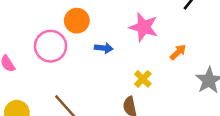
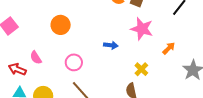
orange circle: (77, 21) -> (61, 25), moved
pink circle: (51, 46) -> (74, 62), moved, size x0.7

